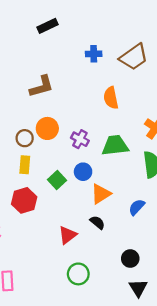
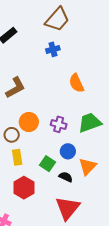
brown trapezoid: (134, 57) -> (57, 19), moved
black semicircle: (97, 222) -> (66, 177), moved
red triangle: (68, 235) -> (68, 208), size x1.5

